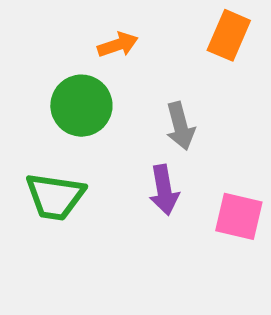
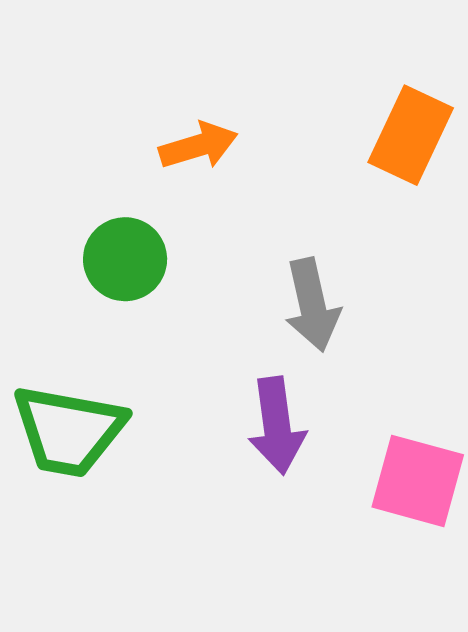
green circle: (81, 106) -> (125, 259), size x0.7

